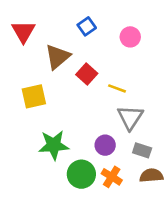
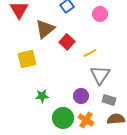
yellow line: (117, 88) -> (90, 53), turned -48
green star: (54, 145) -> (42, 96), size x0.6

